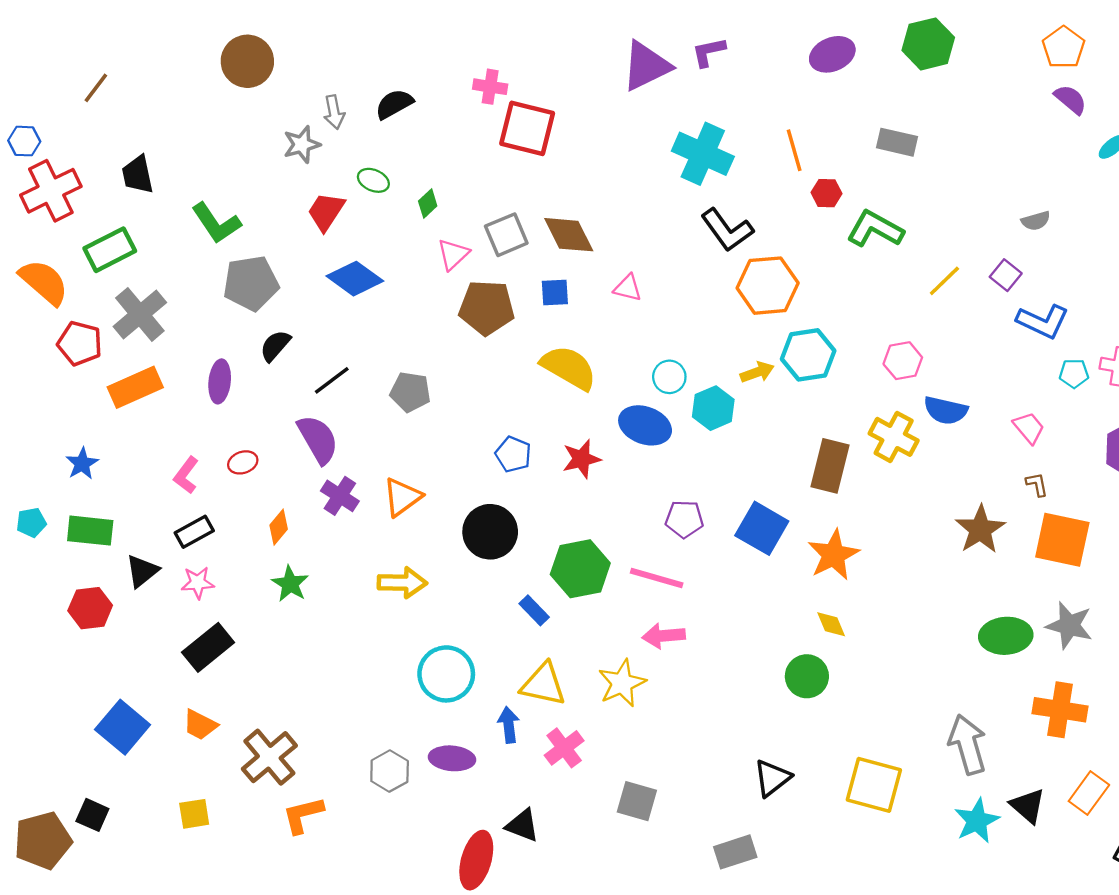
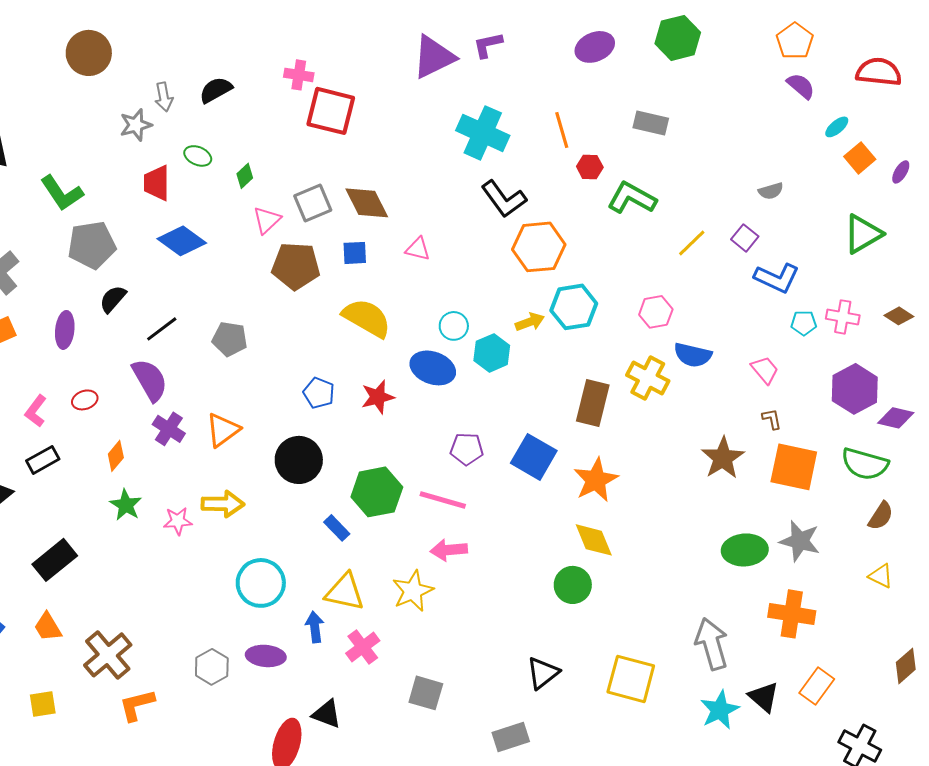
red trapezoid: (326, 212) -> (157, 183), turned -33
pink star: (198, 583) -> (178, 521), moved
yellow diamond: (831, 624) -> (594, 540), size x1.5
orange trapezoid: (200, 725) -> (48, 627), turned 32

